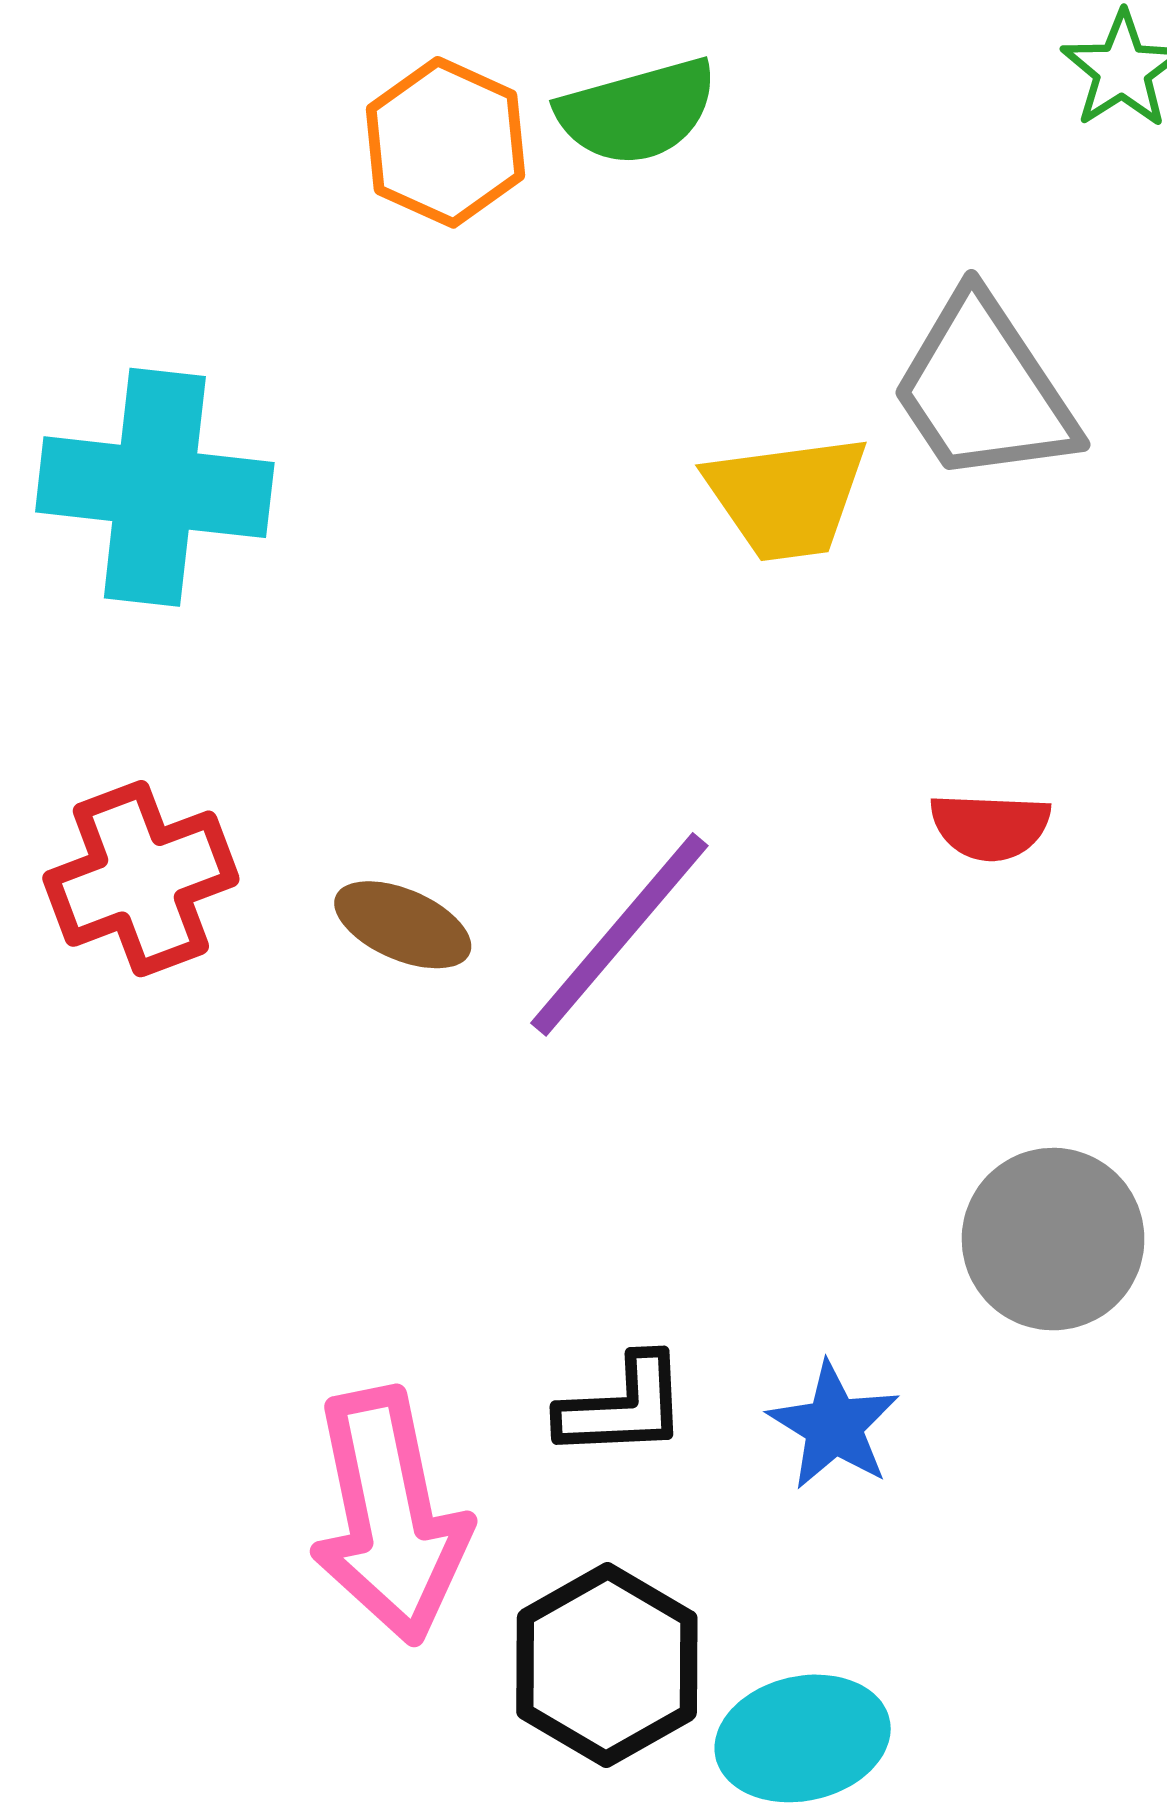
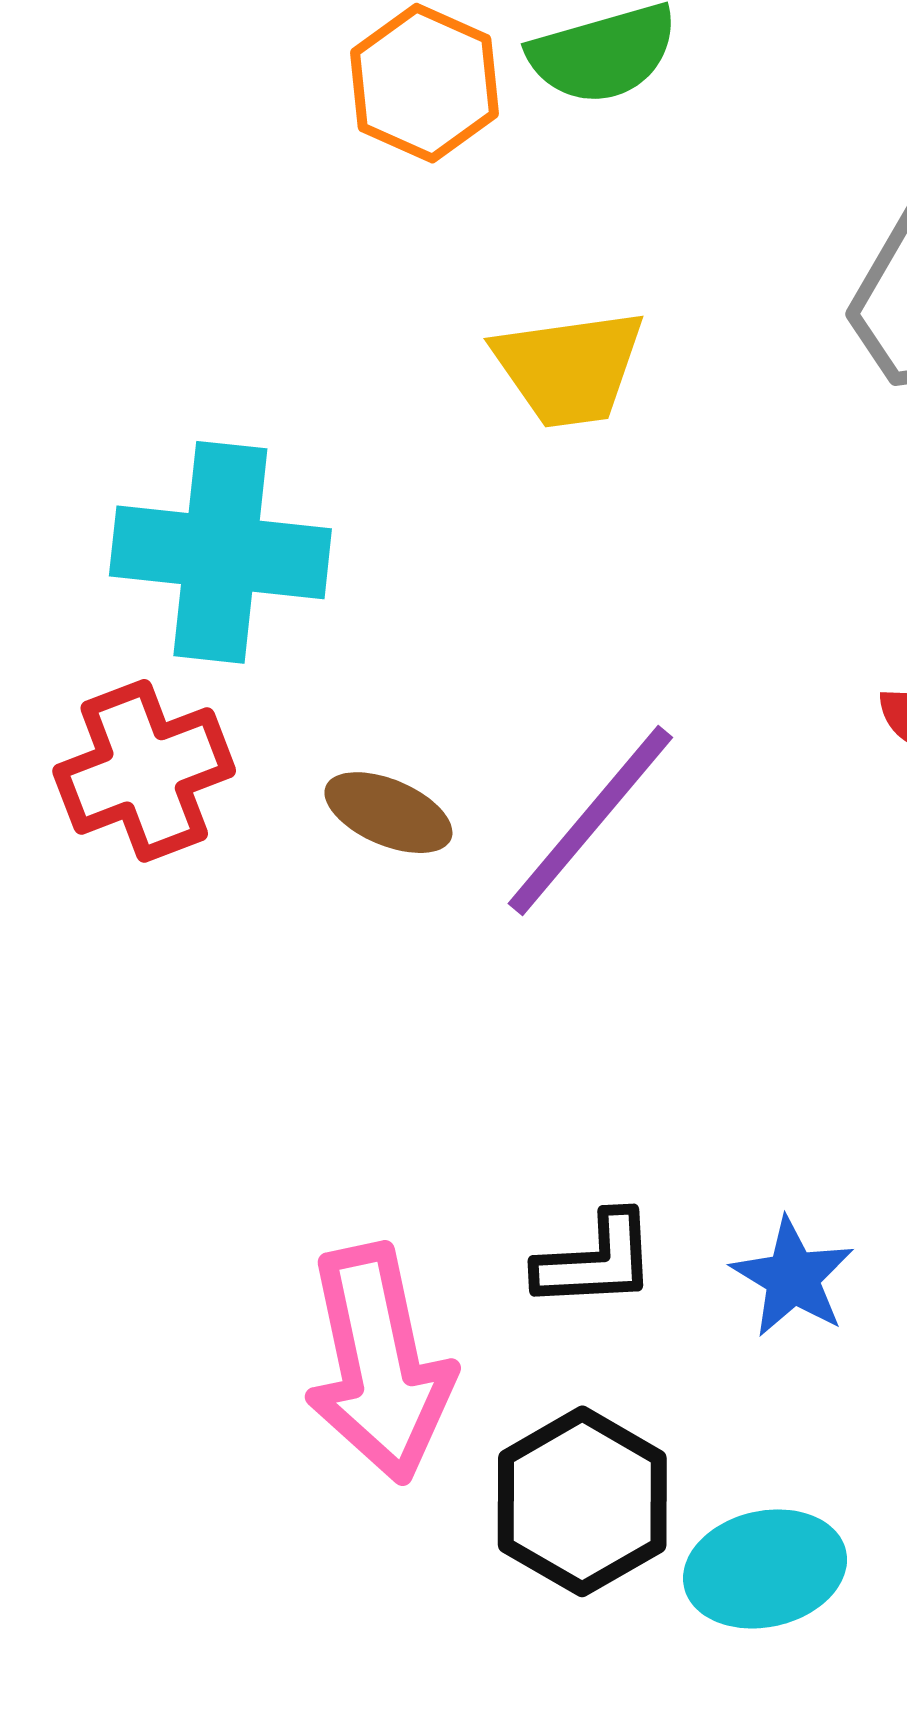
cyan cross: (155, 487) -> (220, 552), moved
yellow trapezoid: (787, 497) -> (569, 368), moved

